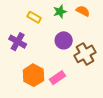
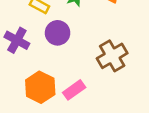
purple circle: (64, 40) -> (58, 33), moved

